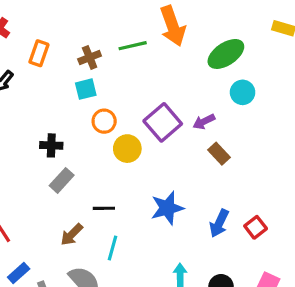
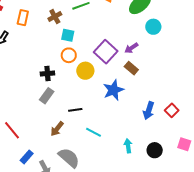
cyan square: (86, 89) -> (68, 35), moved, turned 32
black cross: (51, 145) -> (47, 73), moved
brown rectangle: (219, 154) -> (131, 68), moved
blue star: (167, 208) -> (113, 90), moved
cyan line: (113, 248) -> (94, 132), moved, turned -70

